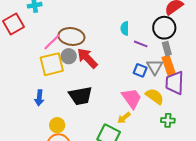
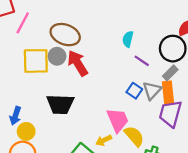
pink line: (52, 42) -> (23, 23), moved, turned -30
gray rectangle: (167, 49) -> (170, 73), turned 48
yellow semicircle: (155, 96) -> (134, 136), moved
blue arrow: (39, 98) -> (15, 116), moved

